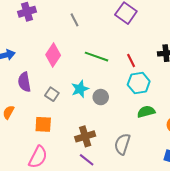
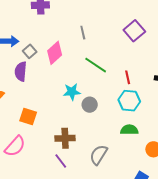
gray line: (75, 20) -> (83, 33), moved
gray square: (52, 94) -> (30, 51), moved

